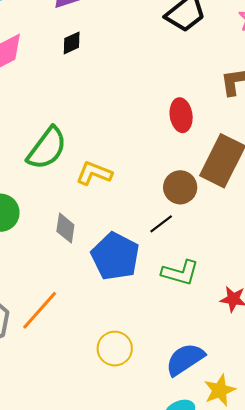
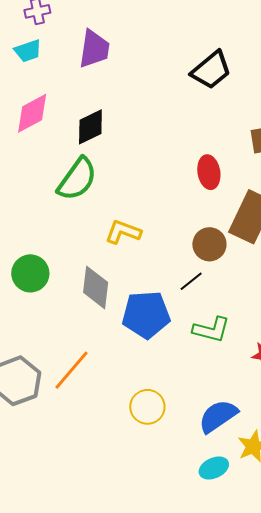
black diamond: (72, 43) -> (90, 127), moved, size x1.5
green semicircle: (47, 148) -> (77, 179), moved
gray diamond: (65, 228) -> (96, 287), size x1.4
blue pentagon: (115, 256) -> (146, 315), turned -30

